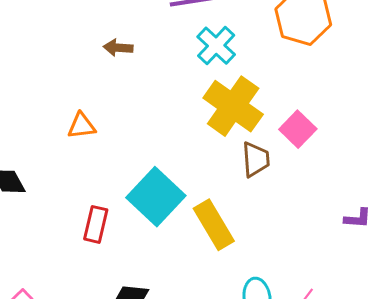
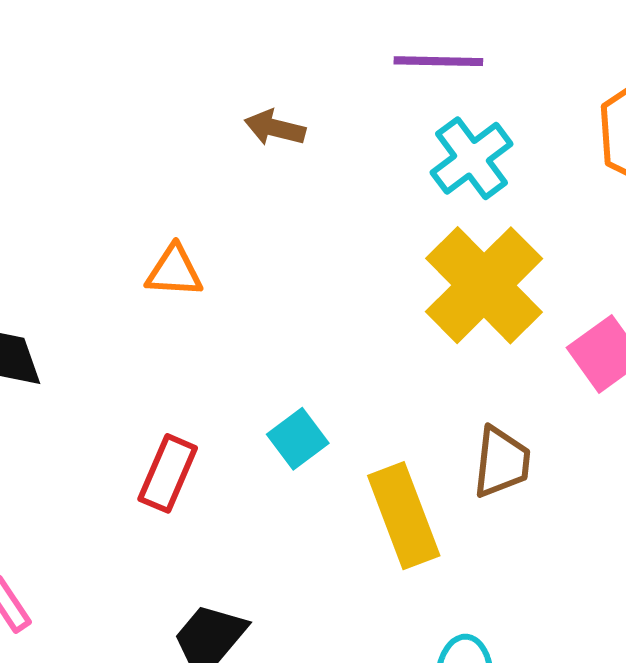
brown trapezoid: (256, 159) -> (502, 462), moved
cyan square: (156, 197) -> (298, 439), size x0.5

